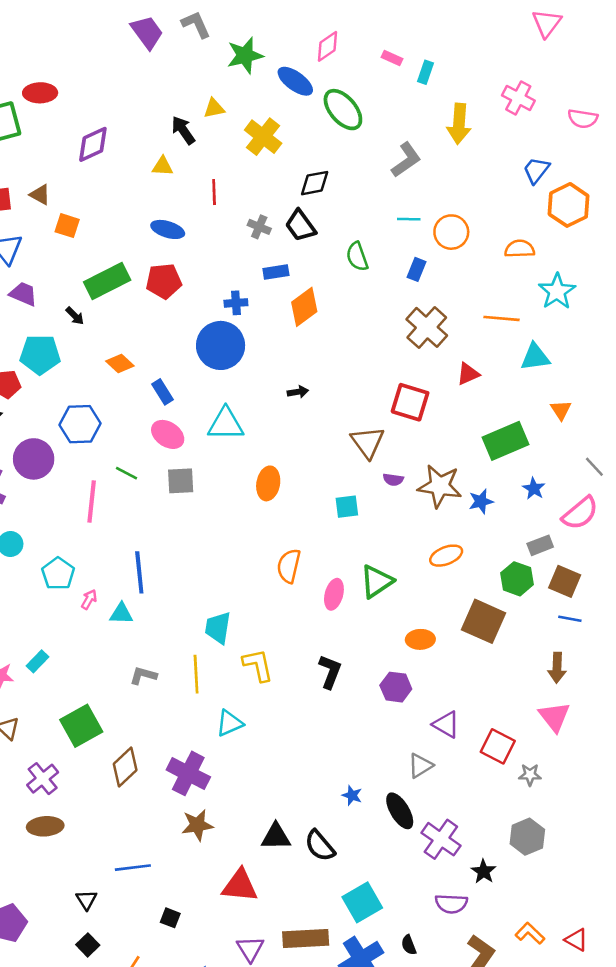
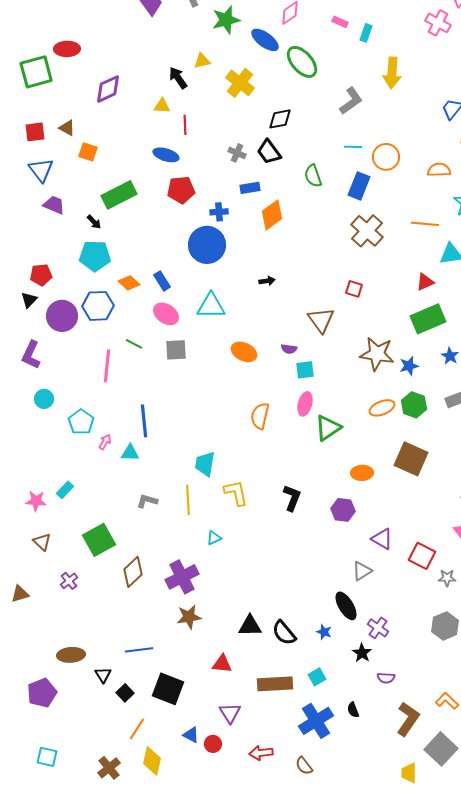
pink cross: (518, 98) -> (438, 23), moved
red line: (214, 192) -> (185, 125), moved
blue rectangle: (416, 269) -> (359, 186), size x1.5
red pentagon: (164, 281) -> (181, 190), moved
cyan pentagon: (40, 354) -> (95, 256), moved
orange diamond: (120, 364) -> (129, 283), moved
red triangle: (468, 374) -> (425, 282), moved
red square: (410, 402) -> (354, 289), size x0.6
purple circle: (34, 459) -> (62, 316), moved
purple semicircle: (393, 480) -> (289, 349), moved
orange ellipse: (268, 483) -> (244, 352), turned -75
green hexagon: (517, 579) -> (414, 405), moved
pink ellipse: (334, 594) -> (305, 404), moved
cyan triangle: (230, 723) -> (214, 538), size x0.7
purple cross: (188, 773) -> (182, 577), turned 36
purple cross: (43, 779) -> (69, 581), size x0.7
blue star: (352, 795) -> (324, 632), moved
brown ellipse: (45, 826) -> (71, 655), moved
purple cross: (441, 839) -> (378, 628), size x0.7
black star: (483, 871) -> (362, 653), moved
red triangle: (240, 886) -> (222, 664), size x0.7
cyan square: (362, 902) -> (317, 677), size x0.6
purple semicircle: (451, 904) -> (386, 678), size x0.7
black square: (170, 918) -> (168, 689), size x2.0
brown rectangle: (306, 938) -> (275, 684), moved
black square: (88, 945) -> (125, 693), moved

